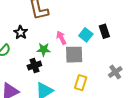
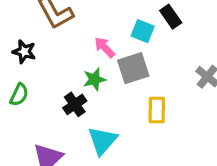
black star: (21, 32) -> (24, 52), moved
green star: (44, 50) -> (94, 79), moved

